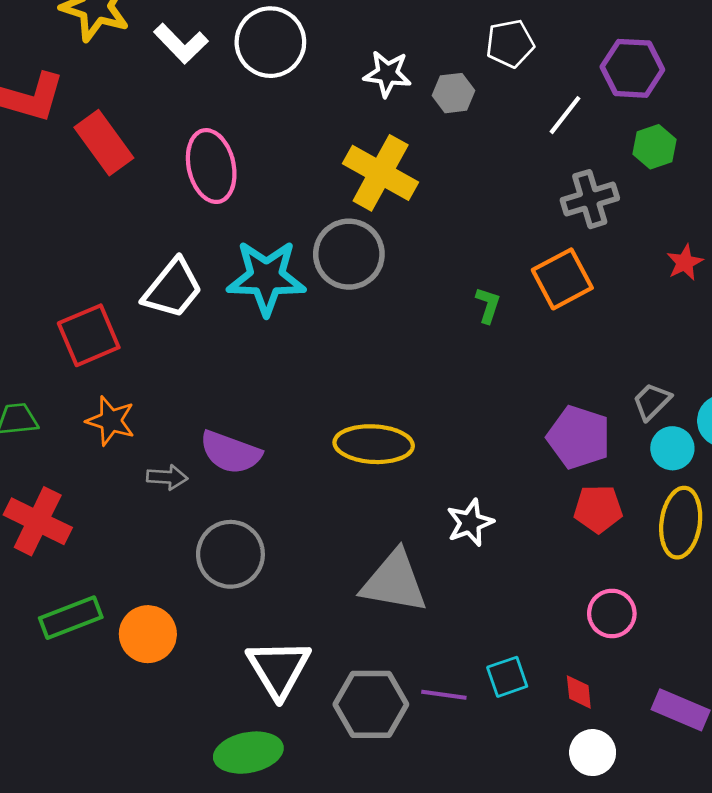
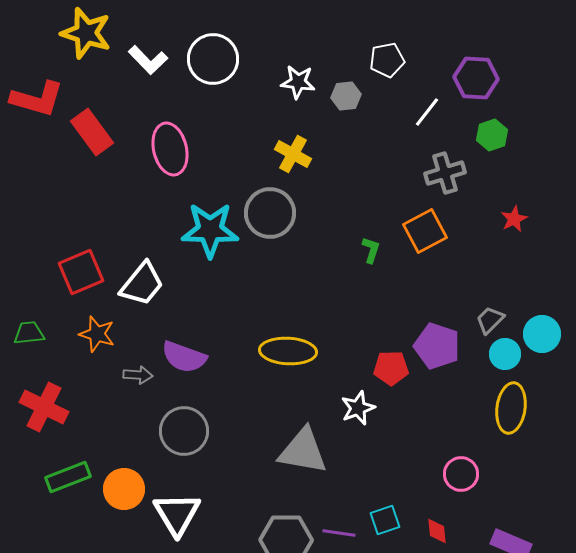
yellow cross: (381, 173) -> (293, 154), size x0.7
white trapezoid: (173, 289) -> (142, 284), moved
red pentagon: (598, 509) -> (391, 368), moved
white triangle: (279, 669) -> (177, 514), moved

